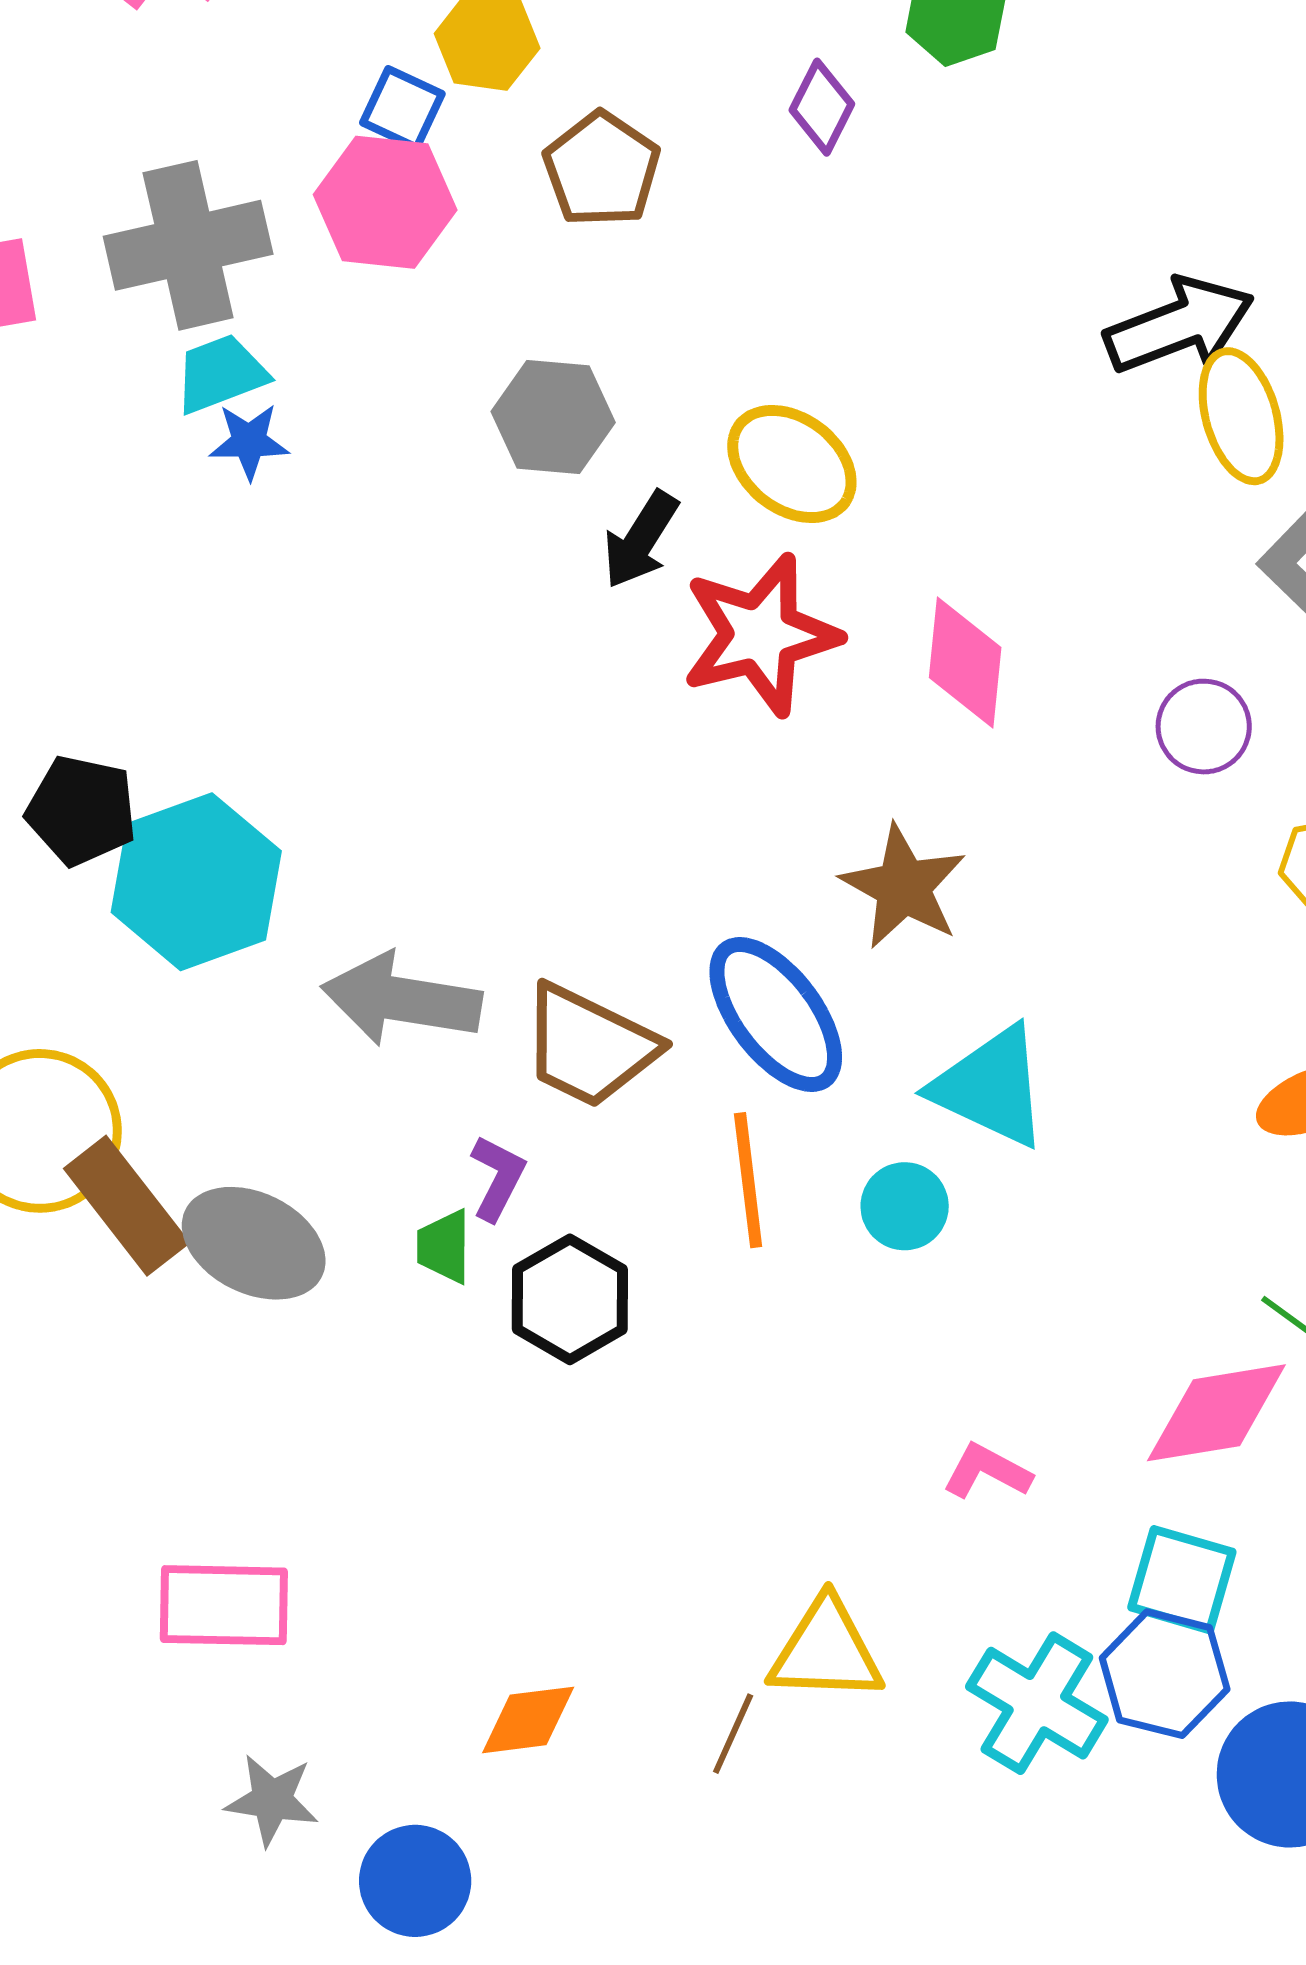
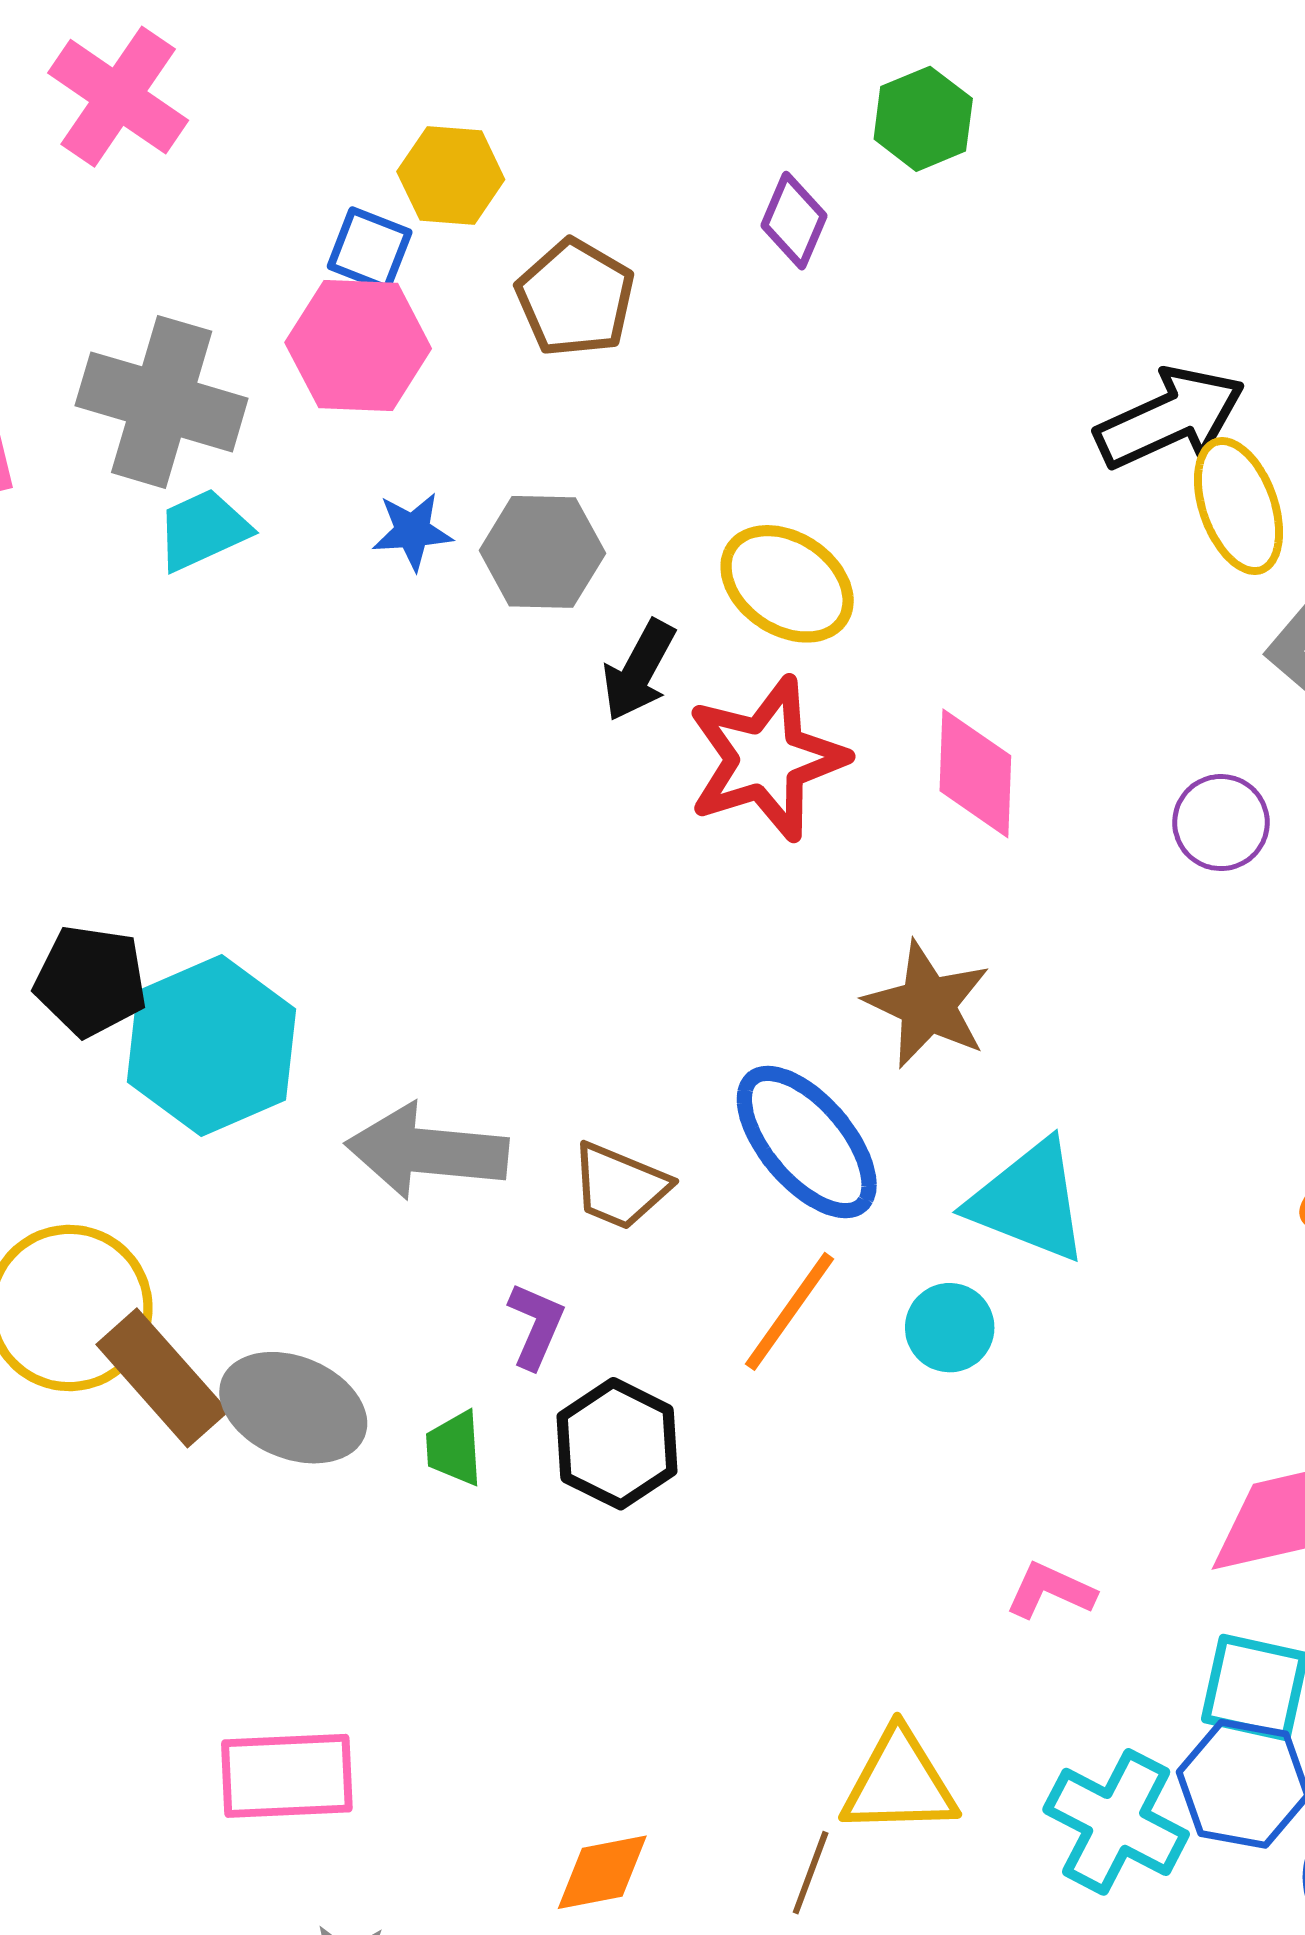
gray cross: (188, 245) -> (162, 402), turned 33
blue star: (249, 441) -> (412, 531), moved
brown trapezoid: (589, 1046) -> (620, 1186), size x0.7
orange line: (748, 1180) -> (790, 1311), turned 46
green trapezoid: (444, 1247) -> (454, 1448), moved

